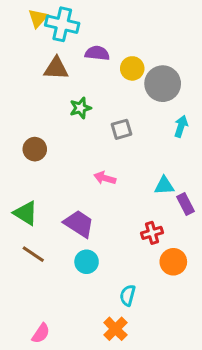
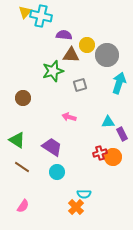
brown triangle: (56, 68) -> (71, 55), moved
green star: (80, 108) -> (53, 71), size x1.5
cyan arrow: (181, 126) -> (119, 83), size x1.5
orange circle: (173, 262) -> (113, 157), moved
cyan semicircle: (128, 295) -> (84, 194), turned -104
orange cross: (115, 329) -> (76, 207), moved
pink semicircle: (41, 333) -> (23, 206), moved

